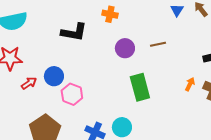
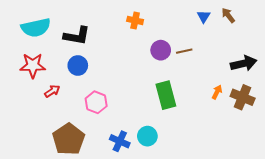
black L-shape: (74, 32) -> (77, 36), moved
purple circle: (125, 48) -> (161, 50), moved
blue circle: (54, 76) -> (78, 65), moved

